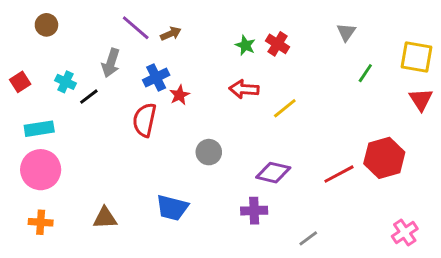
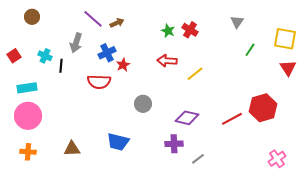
black line: (89, 97) -> (61, 66), turned -48
red semicircle: (144, 120) -> (99, 82), turned -100
gray line: (308, 238) -> (198, 159), moved

